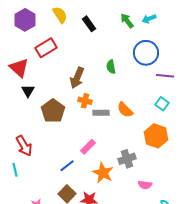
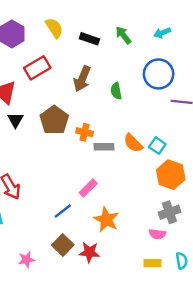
green arrow: (127, 21) -> (123, 35), moved
black rectangle: (89, 24) -> (89, 39), turned -35
brown arrow: (77, 78) -> (82, 79), moved
cyan square: (162, 104) -> (157, 146), moved
brown pentagon: (53, 111) -> (54, 120), moved
gray cross: (127, 159) -> (169, 212), moved

